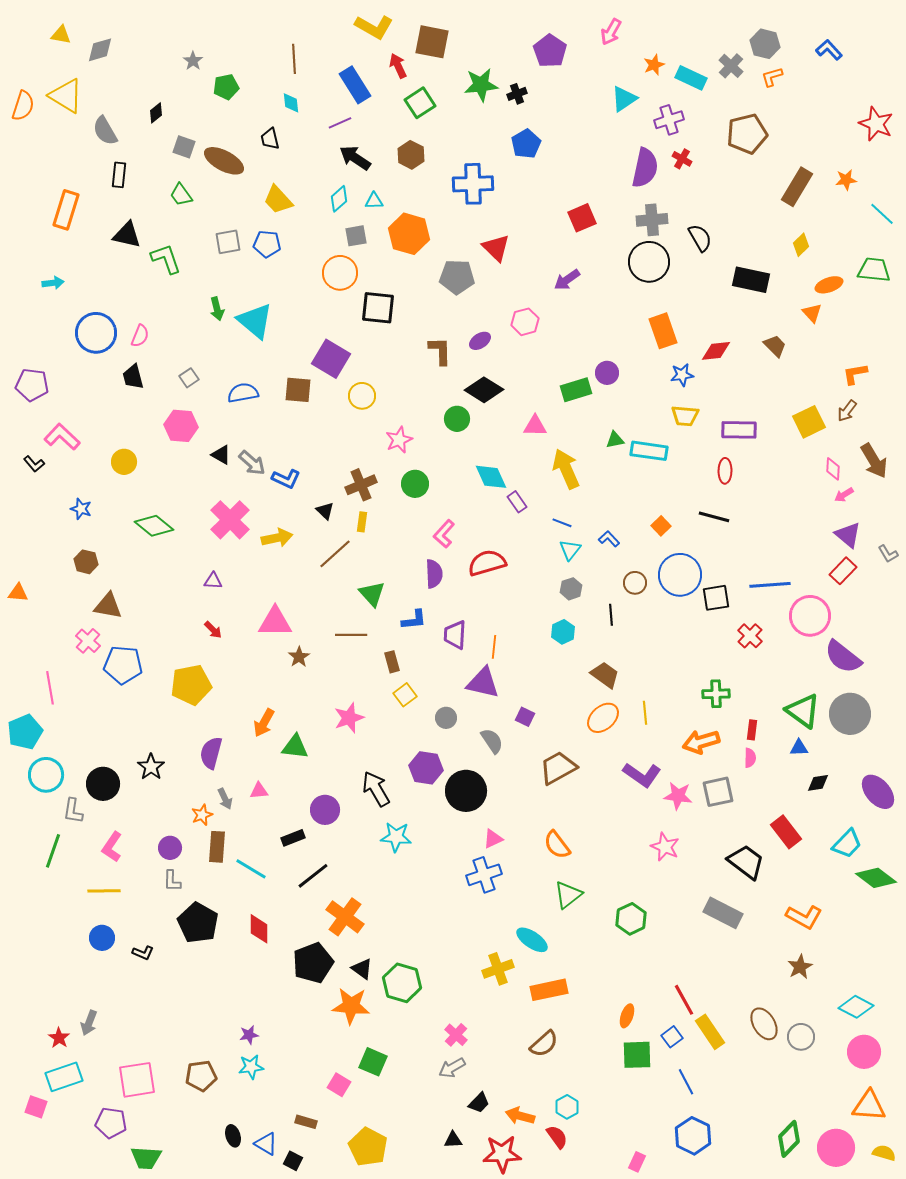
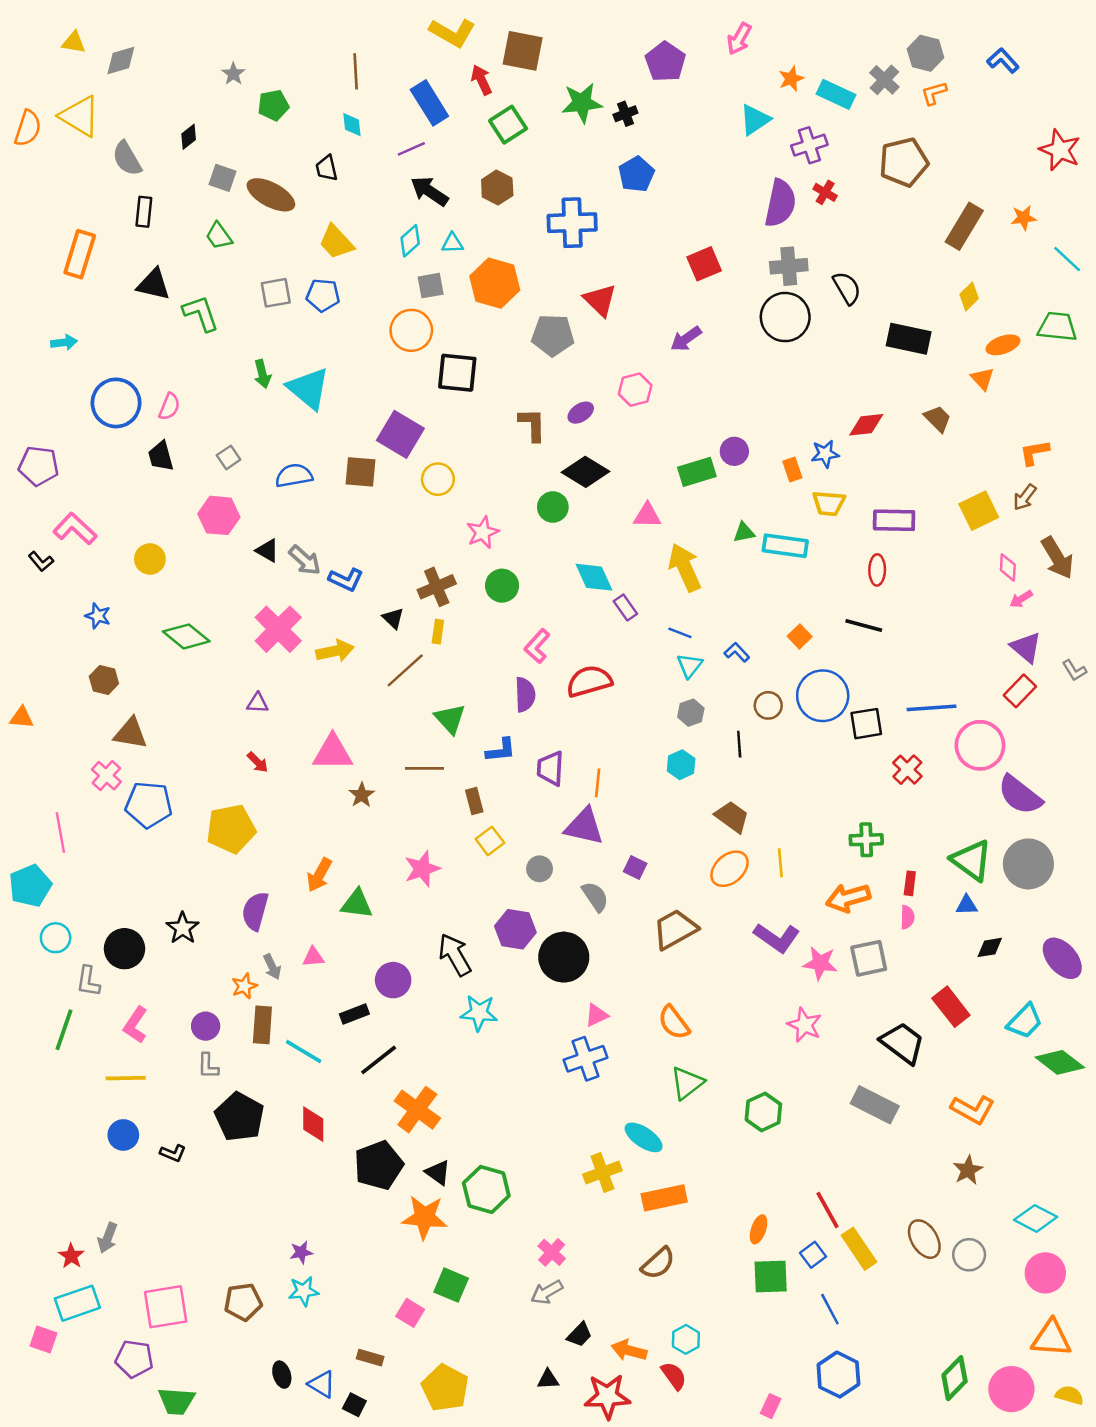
orange rectangle: (663, 331) -> (792, 469), moved, size x0.6
cyan circle: (46, 775) -> (56, 938), size x0.7

